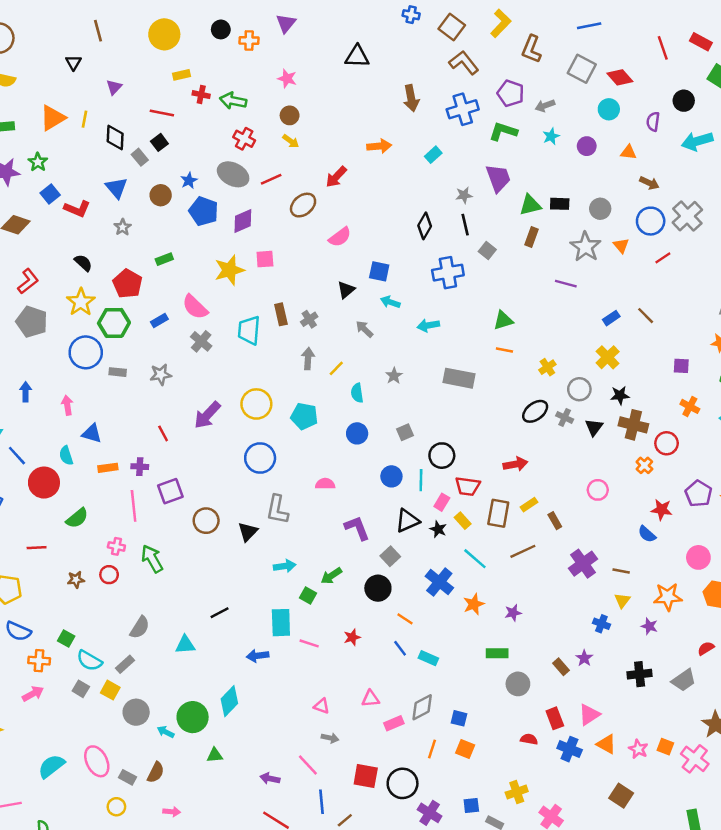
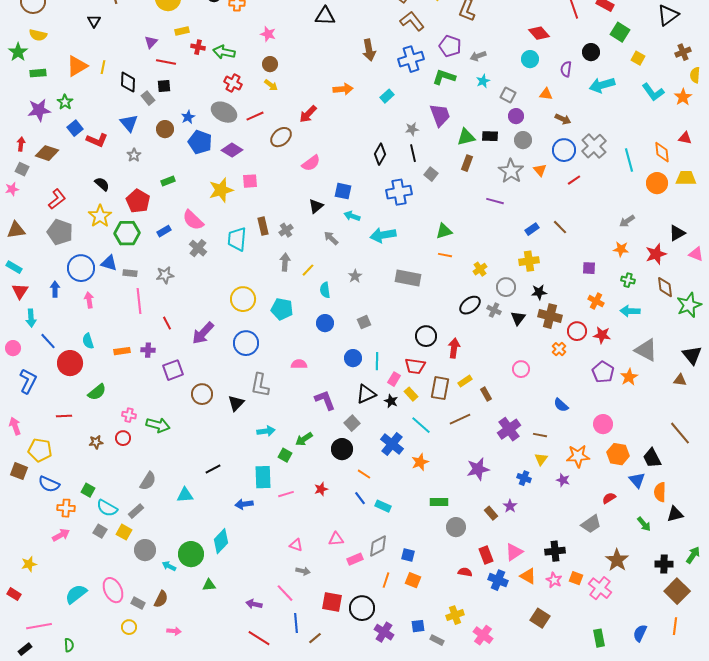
gray square: (582, 69) -> (508, 95), moved, size x0.7
purple triangle: (114, 87) -> (151, 42), moved
black square: (159, 142) -> (164, 86), turned 32
purple circle: (587, 146) -> (516, 116), moved
purple diamond: (243, 221) -> (232, 150), turned 55
cyan arrow: (428, 325) -> (383, 235), size x1.4
blue circle: (86, 352) -> (81, 268), moved
yellow cross: (608, 357) -> (529, 261), turned 36
purple arrow: (207, 415) -> (203, 333), moved
blue triangle: (92, 433) -> (109, 263), moved
black circle: (442, 456) -> (426, 336), moved
red arrow: (515, 464) -> (454, 348), turned -72
pink line: (134, 506) -> (139, 301), moved
red star: (662, 510) -> (602, 335), moved
green arrow: (152, 559) -> (158, 425), turned 135
purple star: (513, 613) -> (478, 469), moved, size x1.6
pink line: (309, 643) -> (286, 494), turned -35
black cross: (640, 674) -> (555, 551), moved

